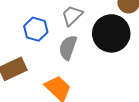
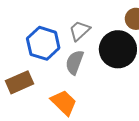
blue hexagon: (36, 29) -> (43, 43), size x1.4

